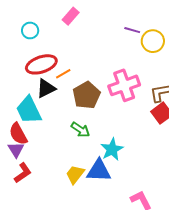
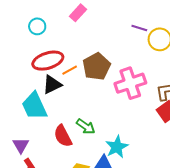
brown pentagon: (86, 95) -> (97, 67), moved
red semicircle: (18, 134) -> (63, 136), moved

